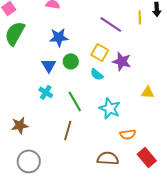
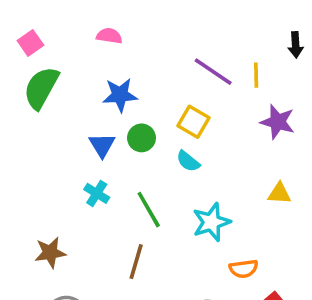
yellow line: (140, 17) -> (256, 75), moved
purple star: (122, 61) -> (278, 122), moved
cyan star: (110, 108) -> (211, 222), turned 30

